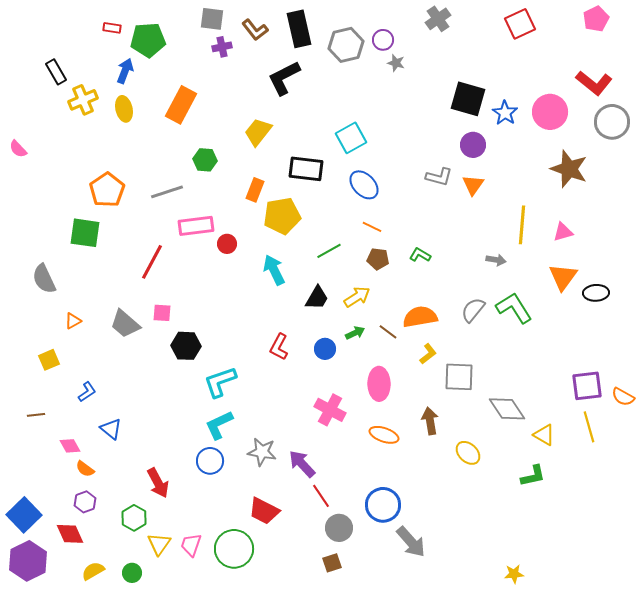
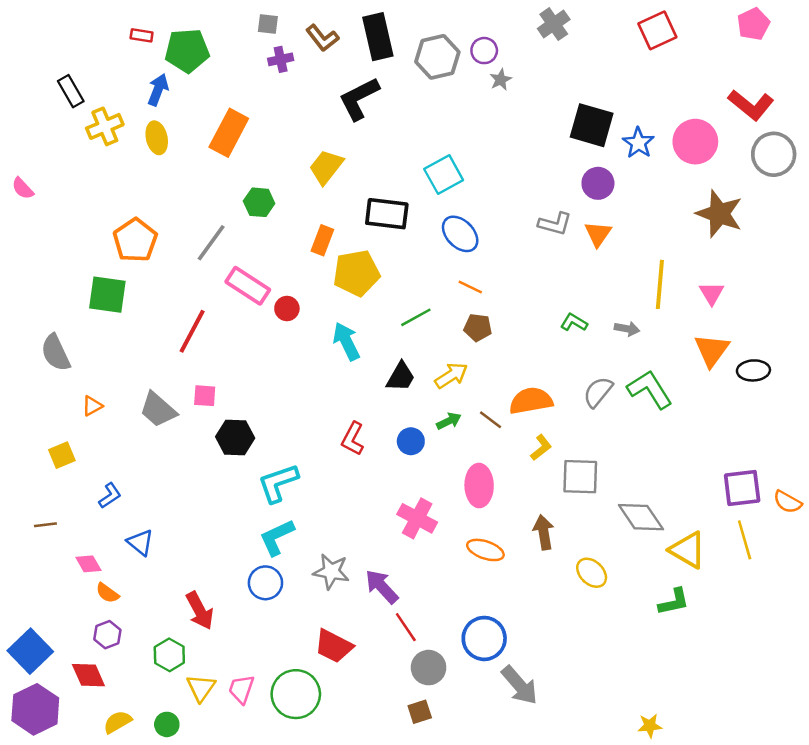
gray square: (212, 19) -> (268, 24), size x0.7
gray star: (396, 63) -> (501, 80), turned 30
gray line: (167, 192) -> (211, 243), turned -36
pink rectangle: (196, 226) -> (248, 286), turned 40
pink triangle: (563, 232) -> (712, 293), turned -45
green L-shape: (420, 255) -> (574, 322), moved
yellow triangle: (544, 435) -> (688, 550), size x1.4

